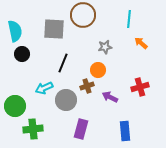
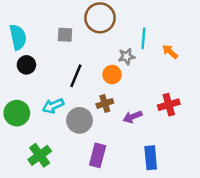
cyan line: (129, 19) -> (143, 38), moved
gray square: (54, 29) -> (65, 35), size x0.6
orange circle: (98, 70) -> (112, 75), moved
purple arrow: (110, 97) -> (133, 117), turned -49
green circle: (15, 106) -> (17, 113), moved
green cross: (33, 129) -> (40, 155), turned -30

